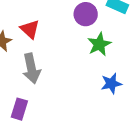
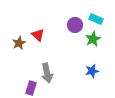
green star: (99, 44) -> (93, 39), moved
gray arrow: (31, 68) -> (47, 73), moved

